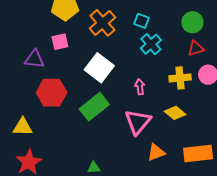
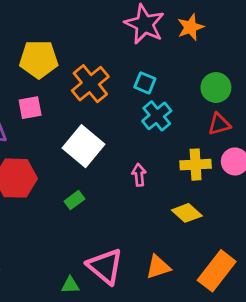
green rectangle: (94, 107) -> (74, 200), size x0.5
pink triangle: (138, 122) -> (105, 266), moved, turned -32
orange rectangle: (198, 153) -> (217, 271), turned -48

